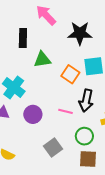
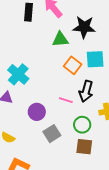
black rectangle: (23, 38) -> (29, 12), moved
green triangle: (42, 59) -> (60, 39), moved
purple circle: (33, 114) -> (37, 112), moved

